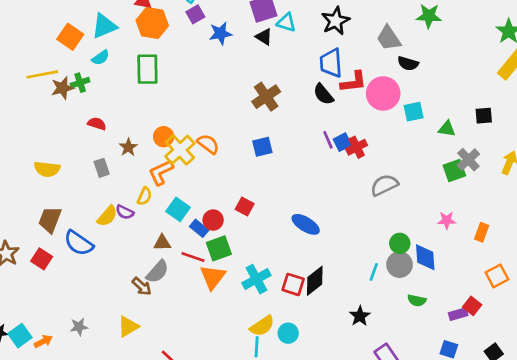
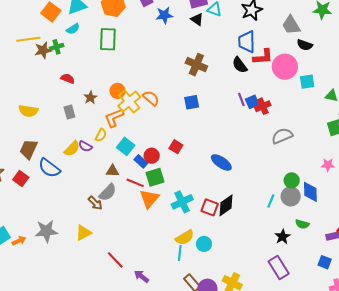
brown cross: (266, 97) -> (196, 65), turned -35
black star: (360, 316) -> (283, 237), moved
gray star: (79, 327) -> (46, 231), size x1.6

